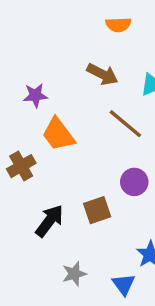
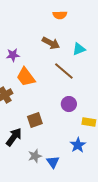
brown square: (97, 210) -> (35, 120), moved
black arrow: (49, 221) -> (14, 137), moved
blue triangle: (124, 284) -> (53, 162), moved

